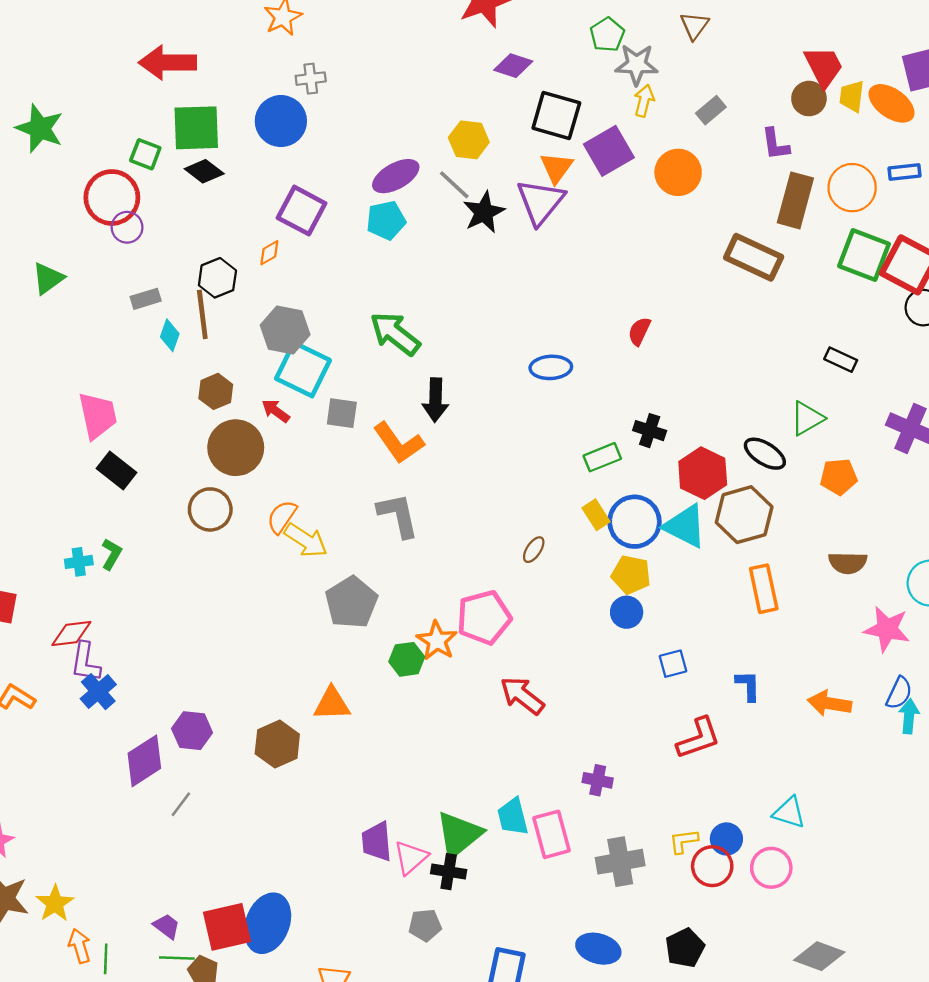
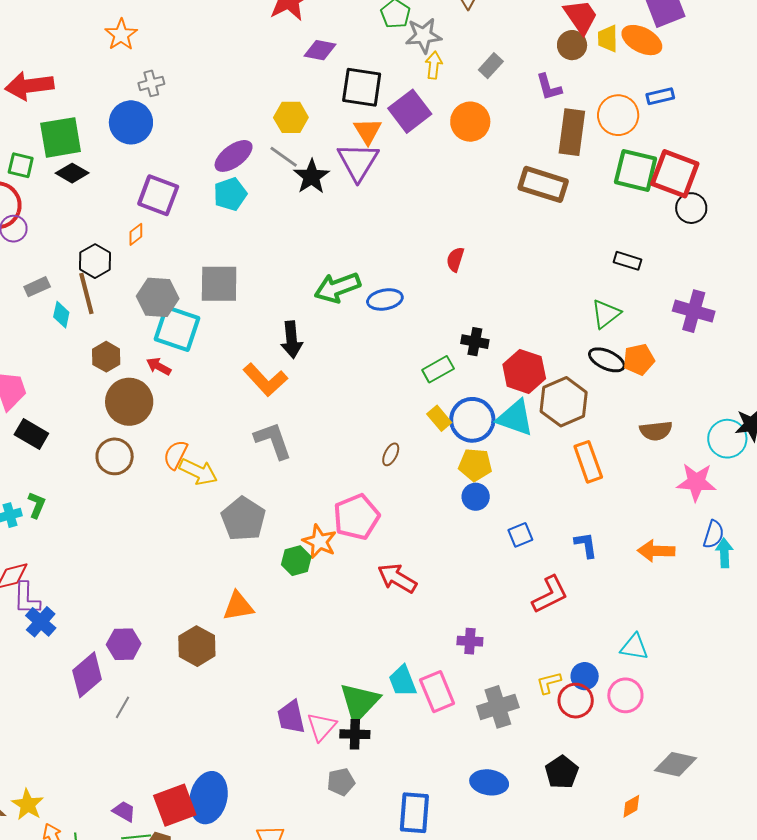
green arrow: (395, 334) -> (337, 288), moved, turned -51
gray square: (342, 413) -> (219, 284), moved, size x1.5
black ellipse: (765, 454) -> (607, 360), moved

